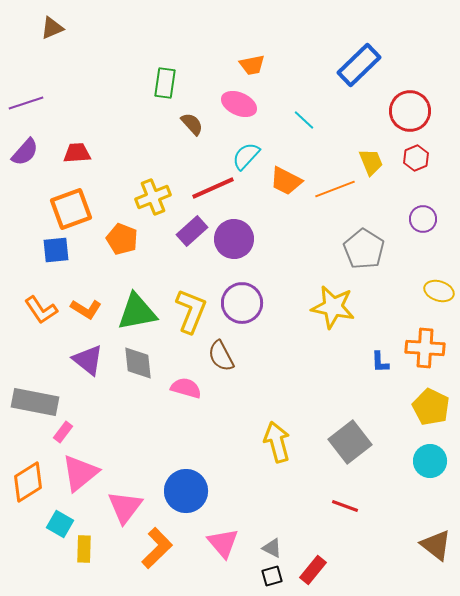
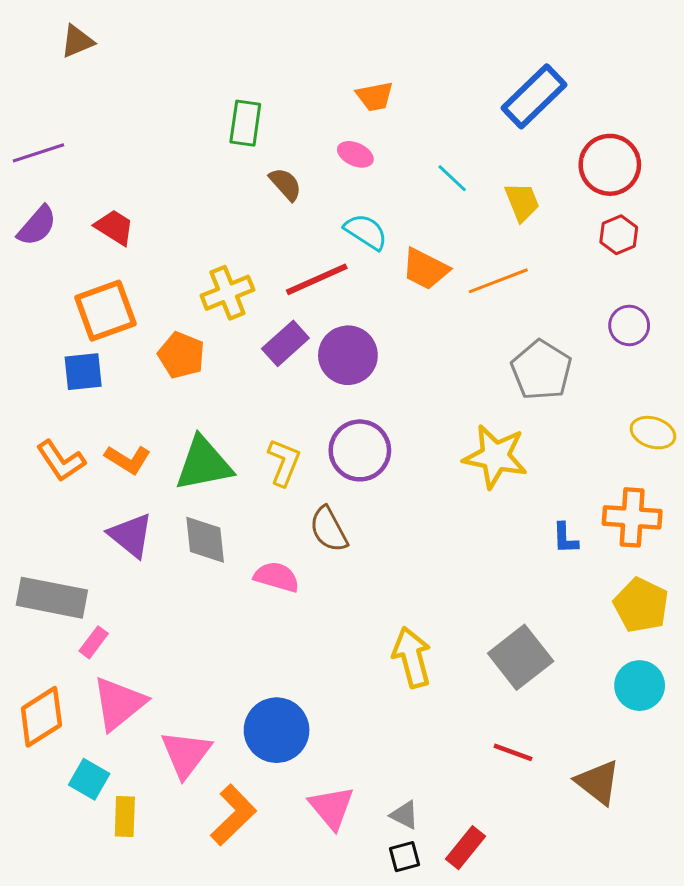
pink ellipse: (239, 104) -> (355, 154), size x0.7
red trapezoid: (77, 153) -> (114, 227), turned 36
cyan semicircle: (246, 156) -> (366, 232), turned 80
yellow trapezoid: (371, 162) -> (522, 202), moved
yellow L-shape: (191, 311) -> (284, 462), size x0.7
brown triangle: (436, 545) -> (598, 782), moved

